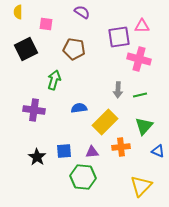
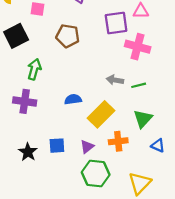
green arrow: (54, 80) -> (34, 69), moved
gray arrow: (118, 90) -> (115, 80), turned 98
purple triangle: (92, 152) -> (87, 147), turned -32
green hexagon: (83, 177) -> (96, 174), moved

